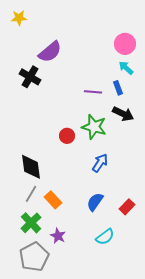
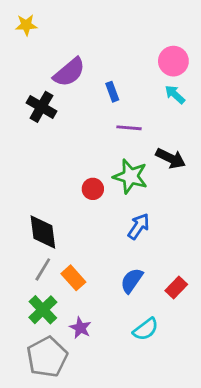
blue rectangle: (118, 88) -> (112, 92), moved

